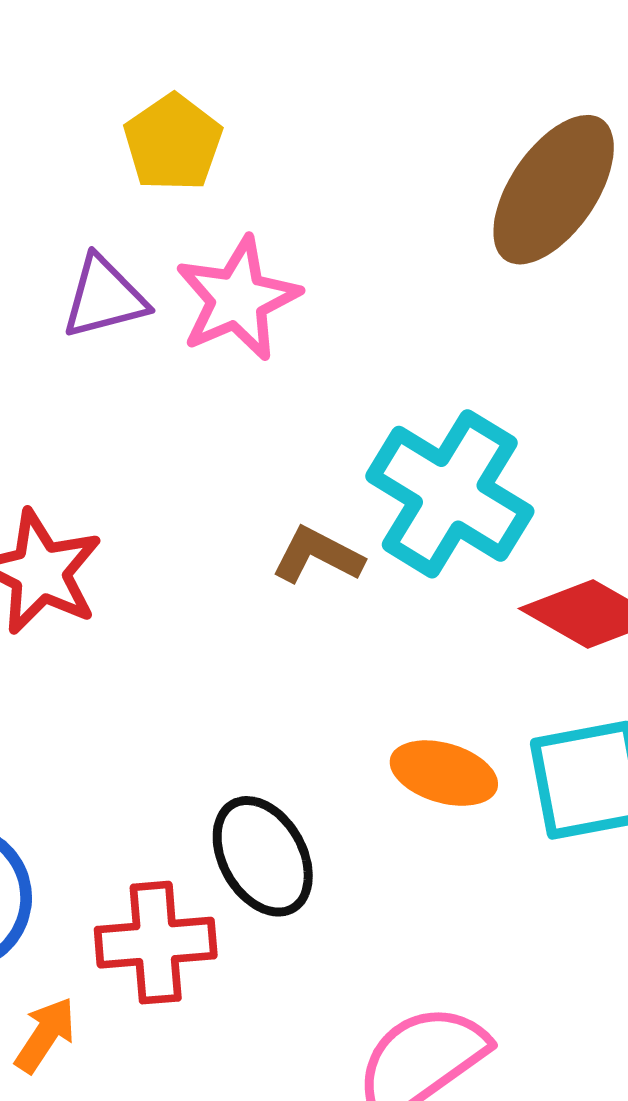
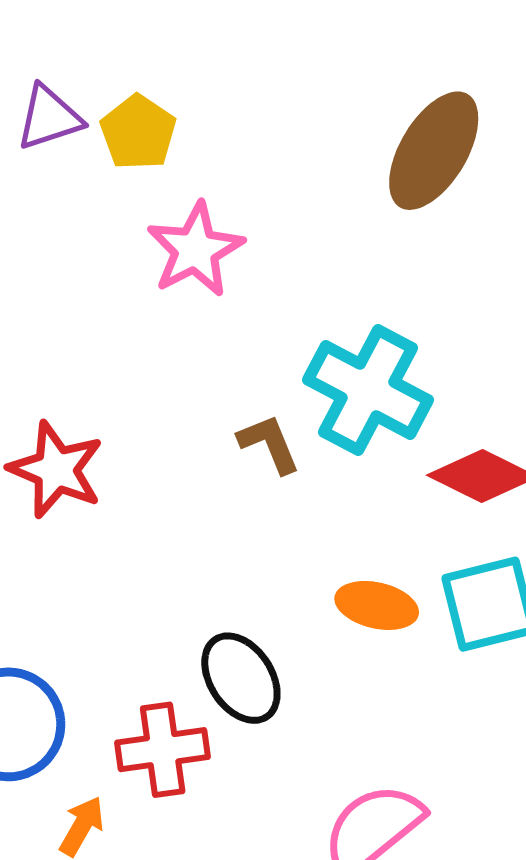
purple triangle: (104, 297) -> (49, 118), moved
brown L-shape: (318, 555) -> (269, 444), turned 44

